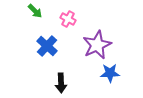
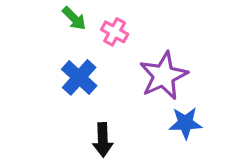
green arrow: (35, 11) -> (74, 18), moved

